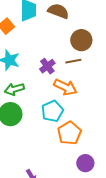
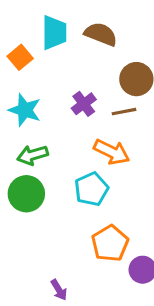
purple cross: (47, 66) -> (84, 104), moved
orange pentagon: (69, 133) -> (110, 243), moved

